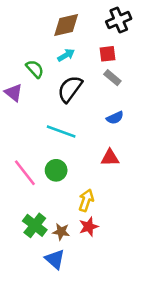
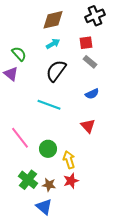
green semicircle: (35, 69) -> (19, 54), moved
red triangle: (110, 158) -> (88, 126), turned 49
green circle: (56, 170) -> (48, 149), moved
yellow arrow: (86, 200) -> (69, 160), turned -36

